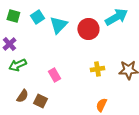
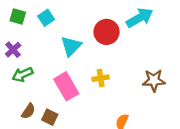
cyan triangle: (58, 25) -> (71, 46), moved
yellow cross: (97, 69) -> (101, 78), moved
pink rectangle: (54, 75) -> (66, 86), size x1.6

